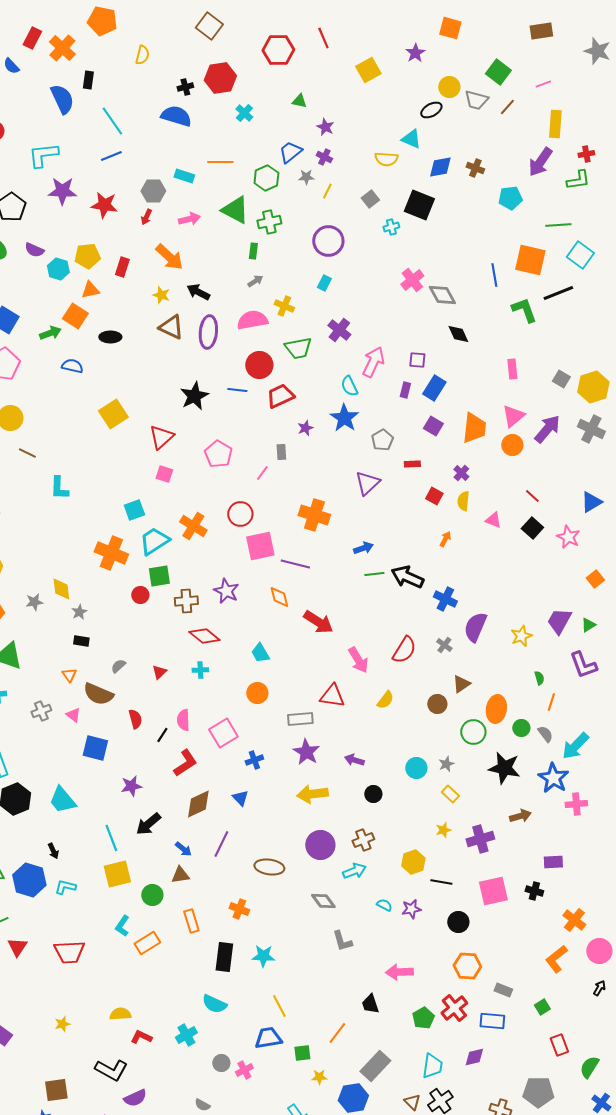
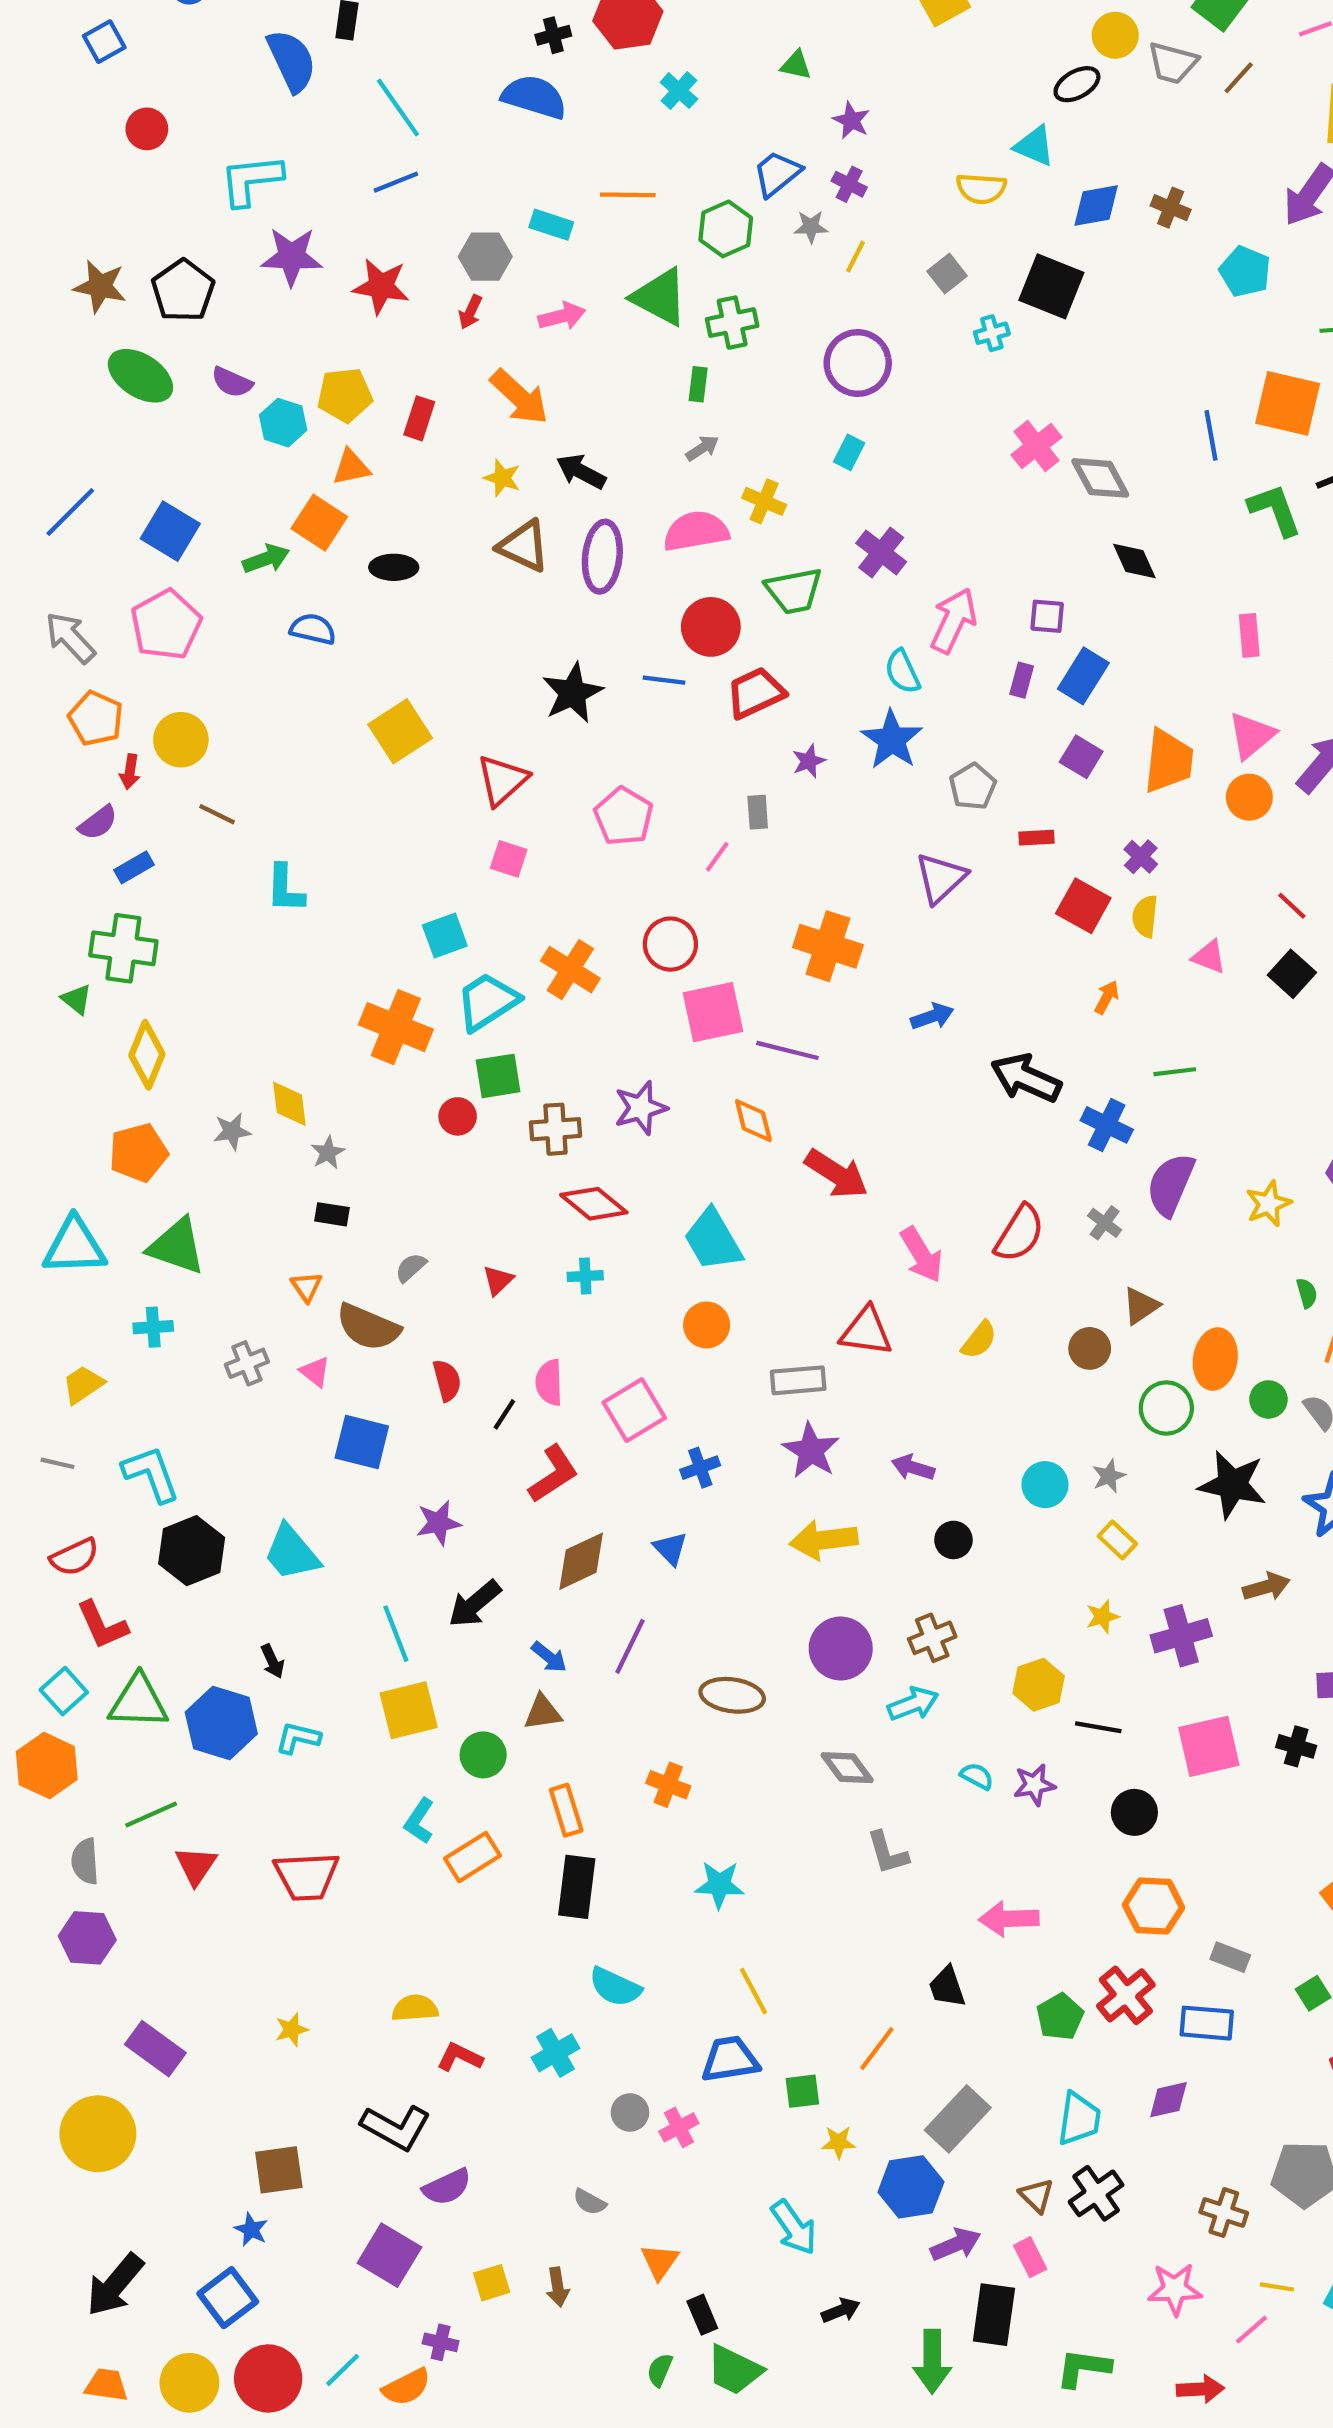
cyan pentagon: (510, 198) -> (1245, 271), turned 30
red square: (434, 496) -> (1083, 906), size x1.4
green line: (374, 574) -> (1175, 1072), moved
purple star: (226, 591) -> (641, 1108), turned 30
cyan trapezoid: (260, 653) -> (713, 1240), size x1.5
black rectangle: (224, 957) -> (577, 1887), moved

